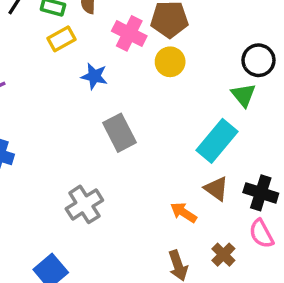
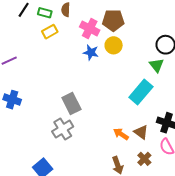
blue star: (94, 76) -> (91, 52), moved
gray rectangle: (120, 133) -> (71, 104), moved
brown triangle: (216, 189) -> (141, 132), moved

